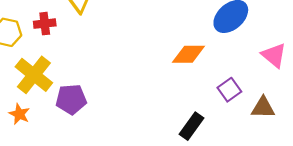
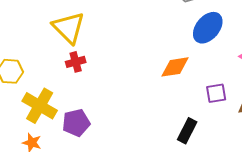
red cross: (45, 24) -> (76, 62), moved
purple square: (229, 90) -> (216, 93), turned 35

